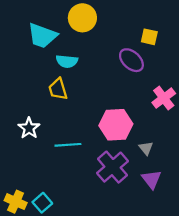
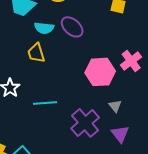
purple ellipse: (131, 60) -> (72, 27), moved
pink hexagon: (116, 125) -> (100, 72), moved

